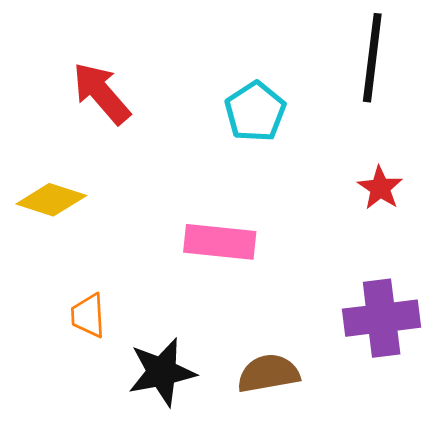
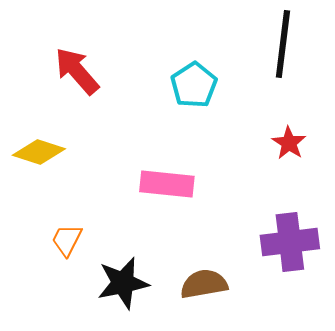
orange trapezoid: (88, 316) -> (67, 240), turned 30

